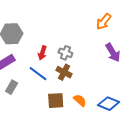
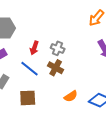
orange semicircle: (80, 100) -> (71, 96), turned 104
brown square: (56, 101) -> (28, 98), moved

